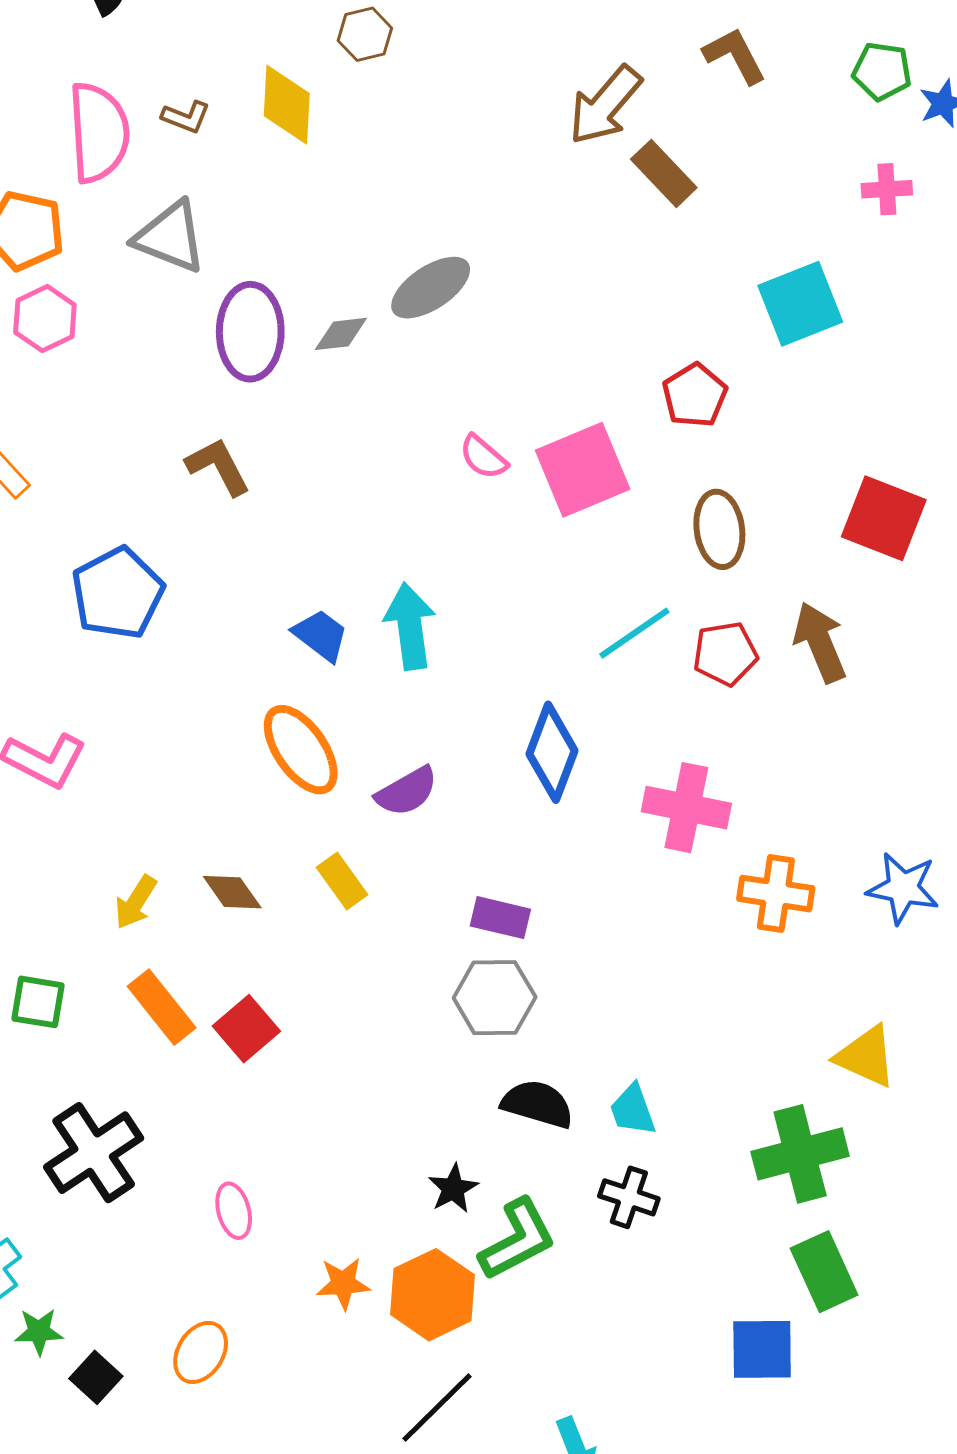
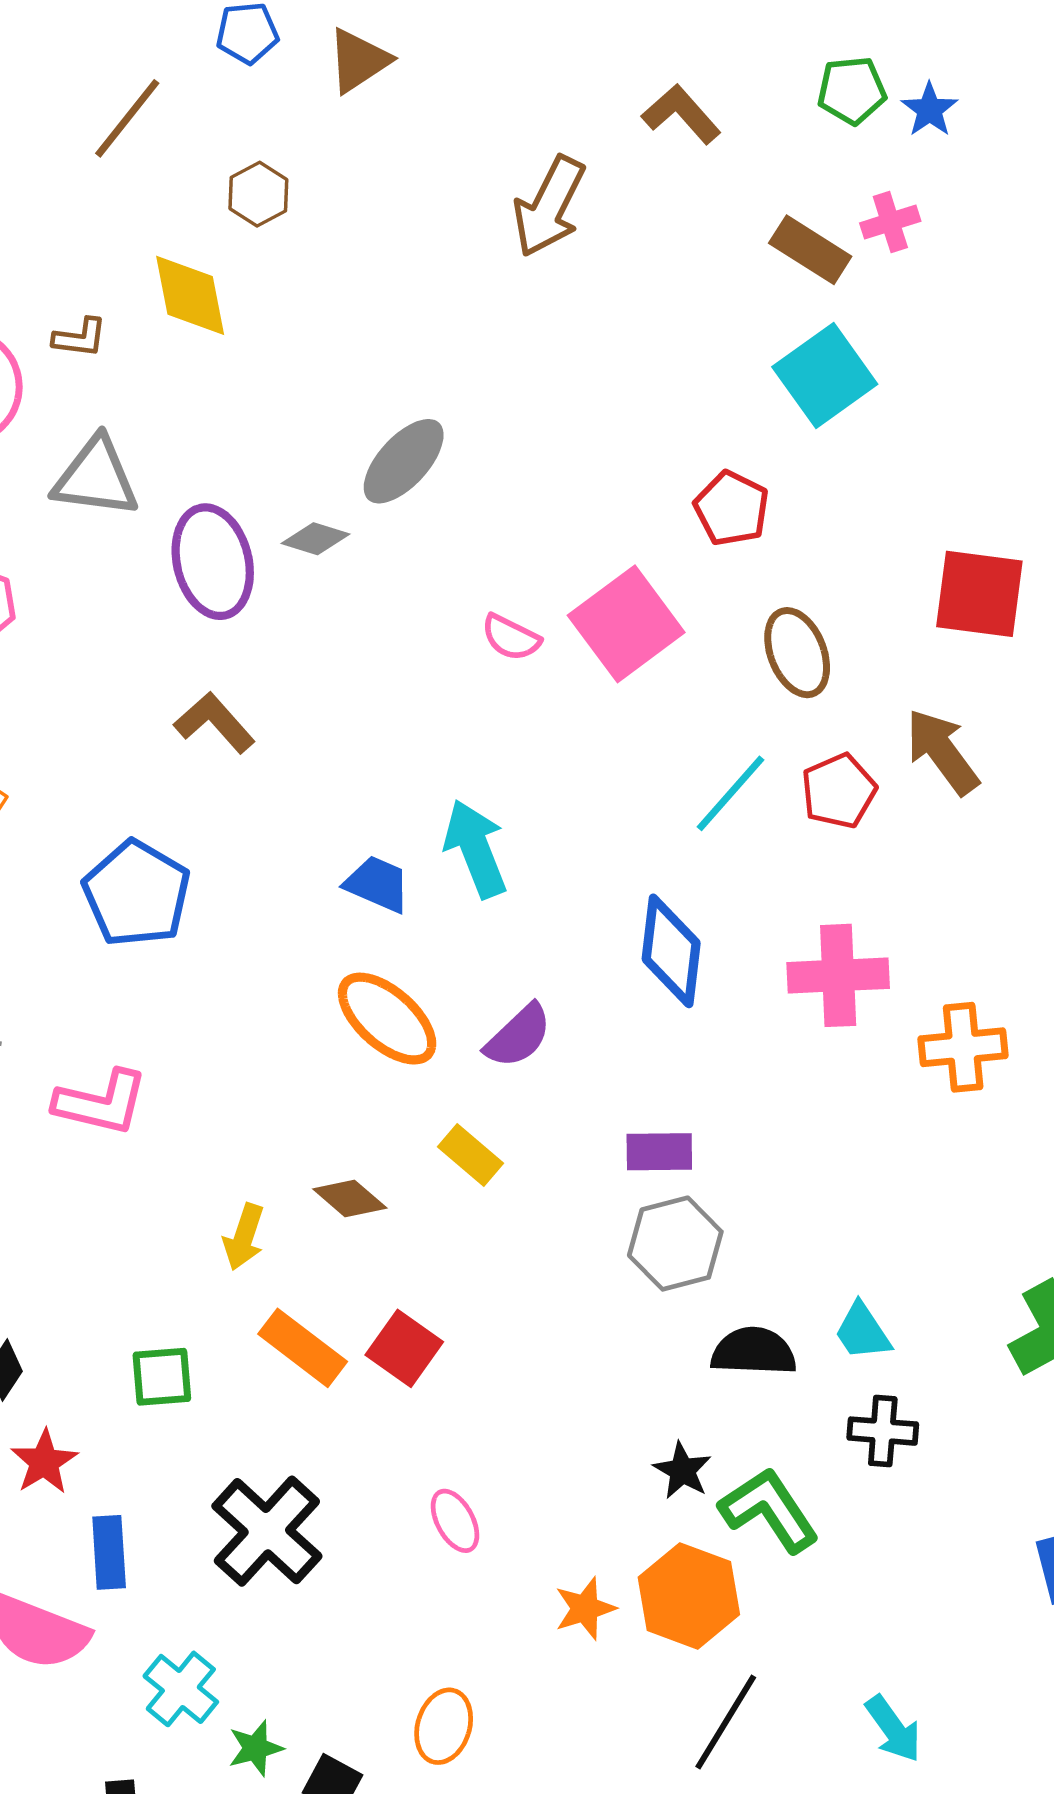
brown rectangle: (664, 173) -> (810, 250), moved
gray diamond: (341, 334) -> (316, 539), turned 38
pink ellipse: (234, 1211) -> (455, 1521), moved
green L-shape: (517, 1240) -> (769, 1510), turned -82

